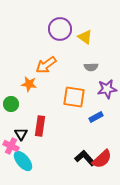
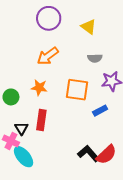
purple circle: (60, 29) -> (49, 18), moved
orange star: (29, 84) -> (39, 88), moved

